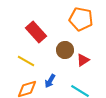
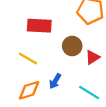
red rectangle: (36, 32) -> (39, 26), turned -45

